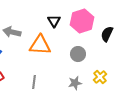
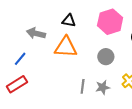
black triangle: (54, 21) -> (69, 21), moved, turned -48
gray line: (34, 82) -> (83, 86), moved

